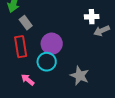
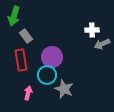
gray star: (80, 76) -> (64, 89), moved
pink arrow: (28, 80) -> (28, 93), turned 64

